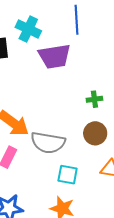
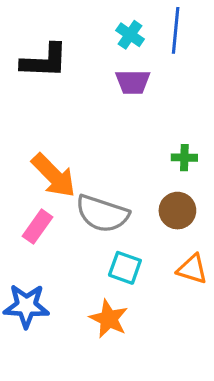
cyan cross: (28, 29) -> (130, 35), moved, size x0.7
purple trapezoid: (54, 56) -> (133, 82), size x0.7

